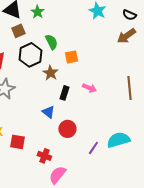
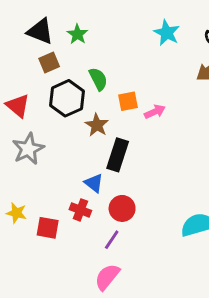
pink arrow: (89, 88) -> (155, 112), moved, turned -48
black rectangle: (64, 93) -> (118, 155), size x1.5
purple line: (93, 148) -> (112, 240), moved
red cross: (44, 156) -> (80, 210), moved

